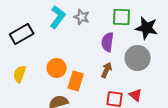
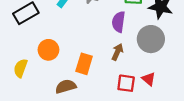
orange circle: (57, 68) -> (48, 50), moved
yellow semicircle: (20, 74) -> (20, 68), moved

